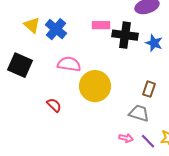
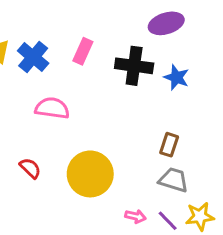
pink rectangle: (101, 25) -> (83, 51), moved, turned -66
yellow circle: (95, 86) -> (90, 174), moved
gray trapezoid: (139, 113) -> (174, 180), moved

